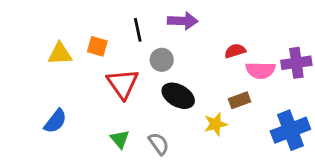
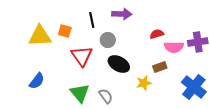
yellow triangle: (60, 54) -> (40, 36), size x1.4
blue cross: (290, 130) -> (194, 87), turned -30
green triangle: (120, 139) -> (80, 93), size x1.5

